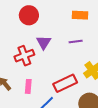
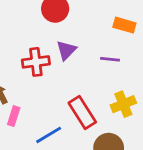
red rectangle: (65, 83) -> (82, 112), turned 70
pink rectangle: (28, 86) -> (14, 116), moved

